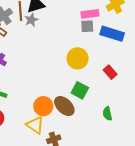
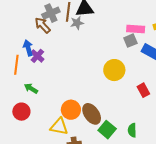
gray square: (87, 26) -> (130, 41), turned -32
green square: (80, 90) -> (107, 130), moved
yellow triangle: (35, 125) -> (59, 127), turned -36

